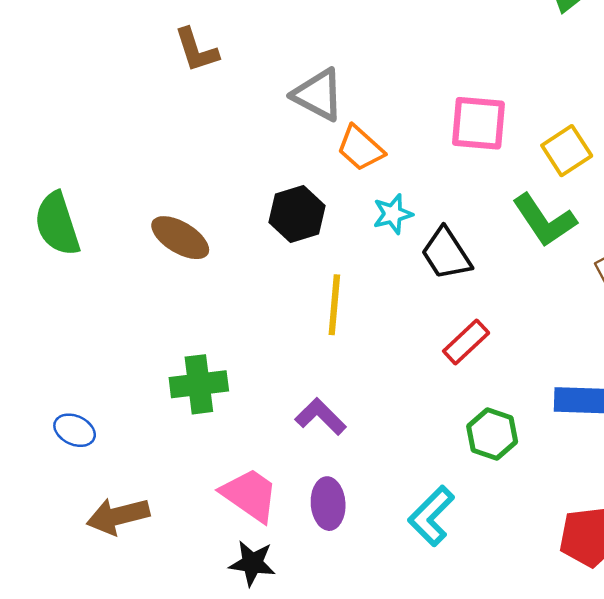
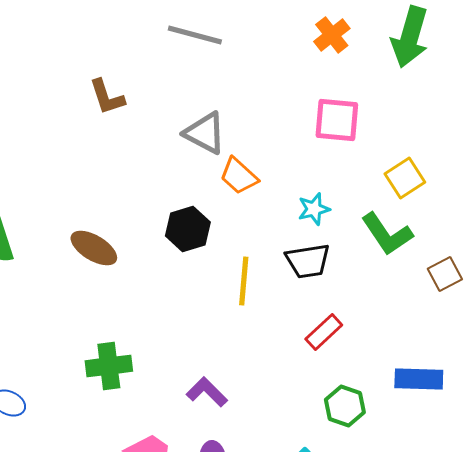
pink square: (478, 123) -> (337, 120), moved
cyan star: (393, 214) -> (314, 209), moved
black trapezoid: (446, 254) -> (308, 261), turned -66
yellow line: (334, 305) -> (244, 281), moved

